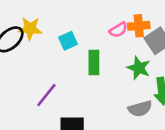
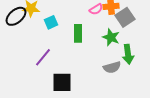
cyan square: (68, 41) -> (51, 22), moved

